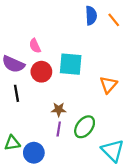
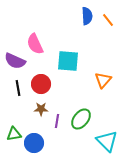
pink semicircle: (35, 46) -> (35, 44), size x1.5
red circle: (41, 72) -> (41, 84), moved
brown star: (59, 110) -> (41, 109), moved

